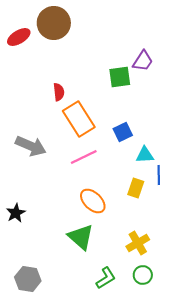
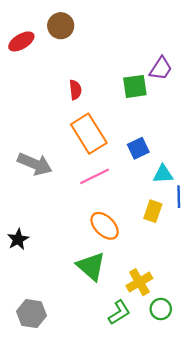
brown circle: (54, 23) -> (61, 26), size x0.7
red semicircle: (59, 92) -> (75, 90), moved
yellow cross: (138, 243) -> (139, 282), moved

